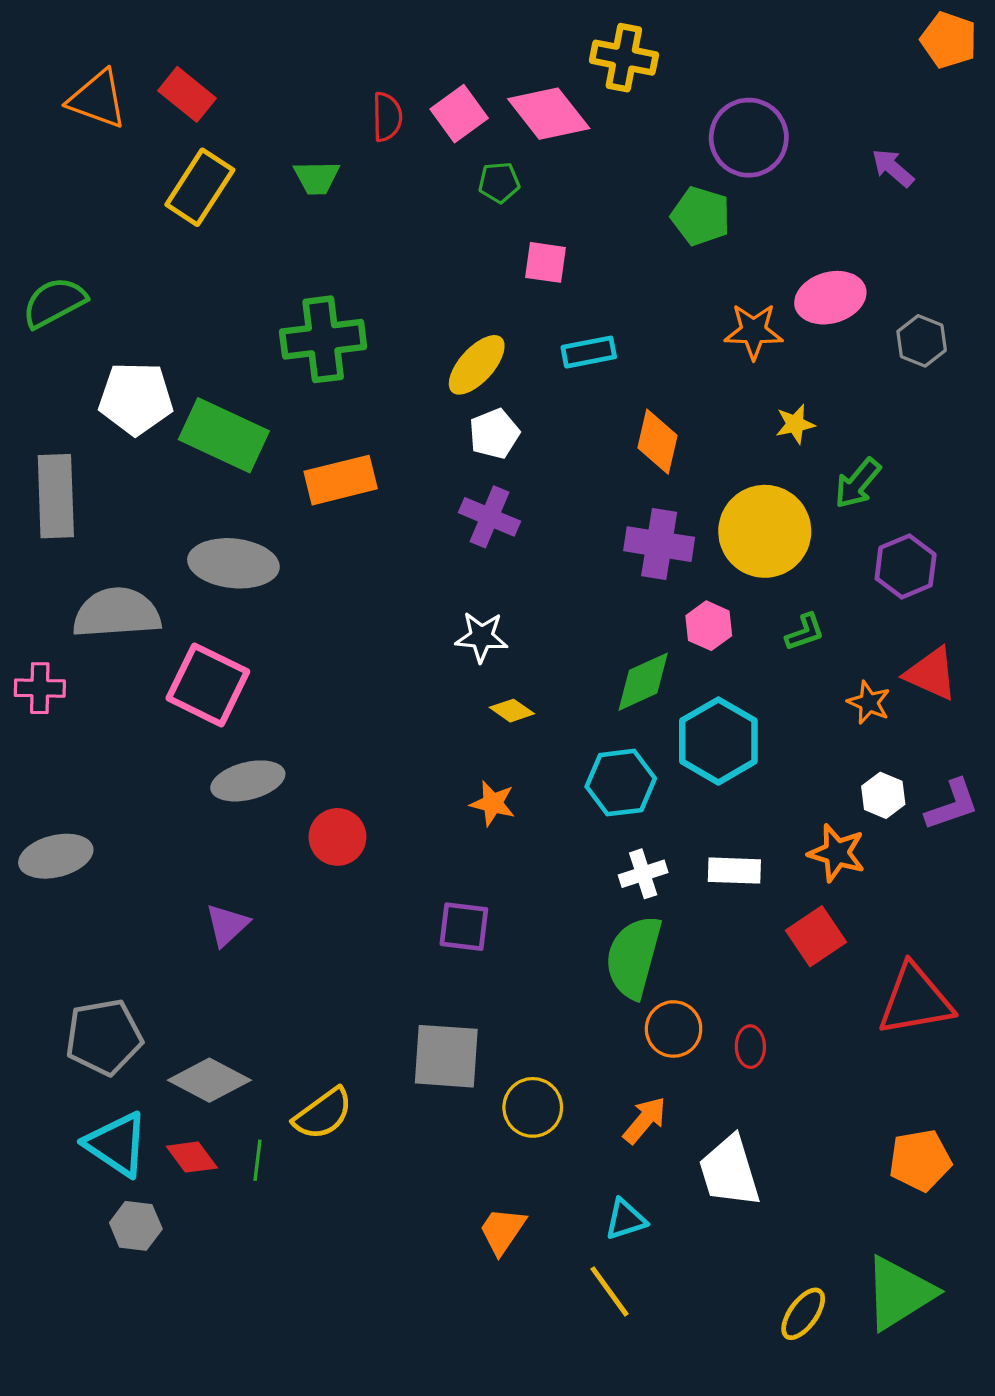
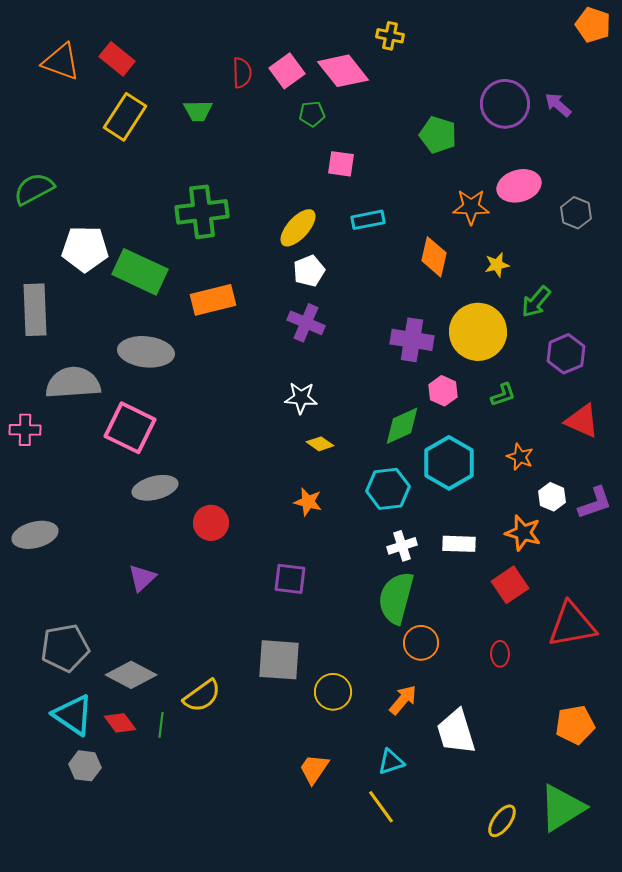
yellow cross: (624, 58) -> (390, 36), size x0.7
purple circle: (749, 138) -> (505, 104), moved
orange diamond: (658, 442) -> (434, 257), moved
orange star: (869, 703) -> (520, 457), moved
red ellipse: (750, 1047) -> (500, 654), moved

